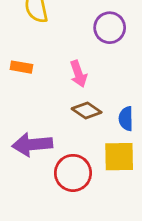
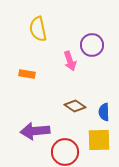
pink arrow: (78, 74) -> (70, 61), moved

